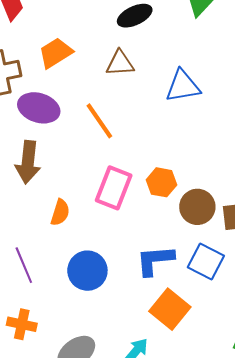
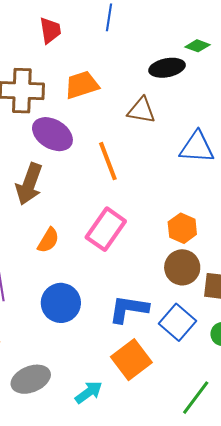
orange hexagon: (162, 182) -> (182, 228), moved

